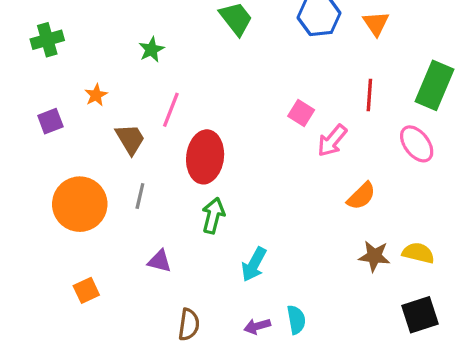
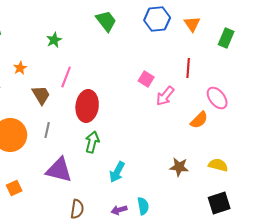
green rectangle: (435, 85) -> (226, 38), moved, size x0.7
orange semicircle: (361, 196) -> (199, 120), moved
brown star: (374, 256) -> (179, 167), moved
purple triangle: (160, 261) -> (59, 170), size x1.8

